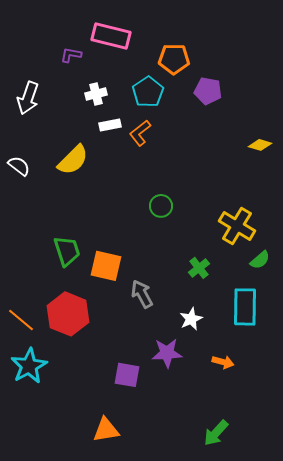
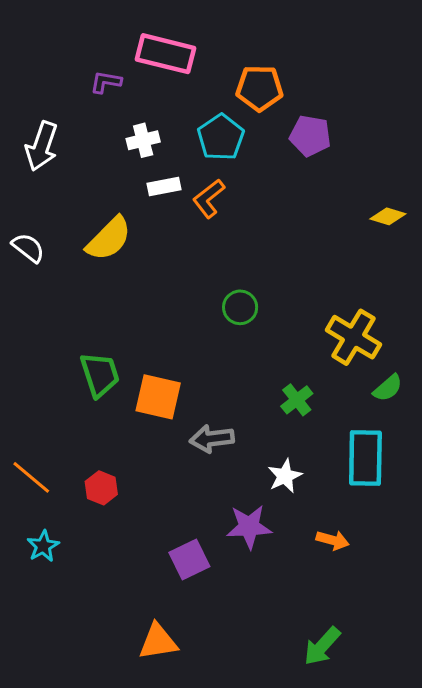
gray arrow: (142, 294) -> (212, 439), turned -68
red hexagon: (68, 314) -> (101, 488), moved, size x0.5
cyan star: (29, 366) -> (43, 546), size x0.6
purple square: (127, 375) -> (189, 560), turned -36

